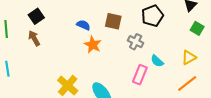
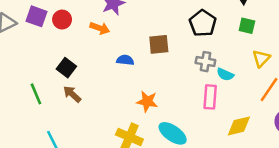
green square: (197, 28) -> (247, 26), moved
gray cross: (136, 42) -> (205, 62), moved
orange star: (93, 45) -> (147, 101), moved

